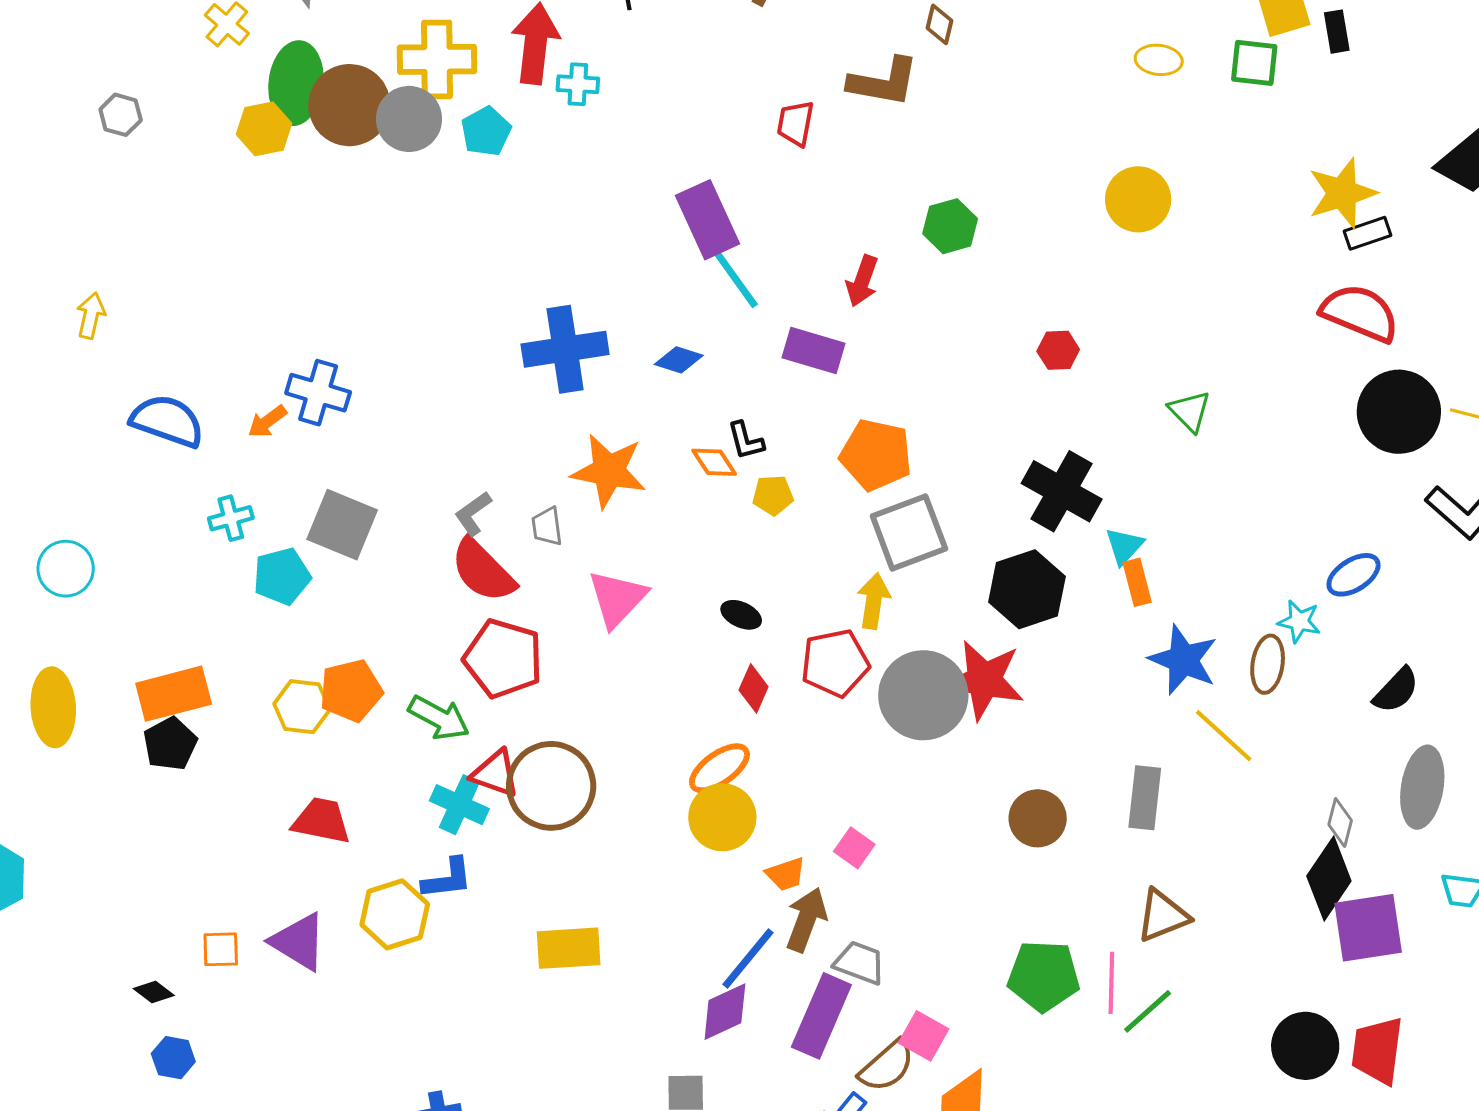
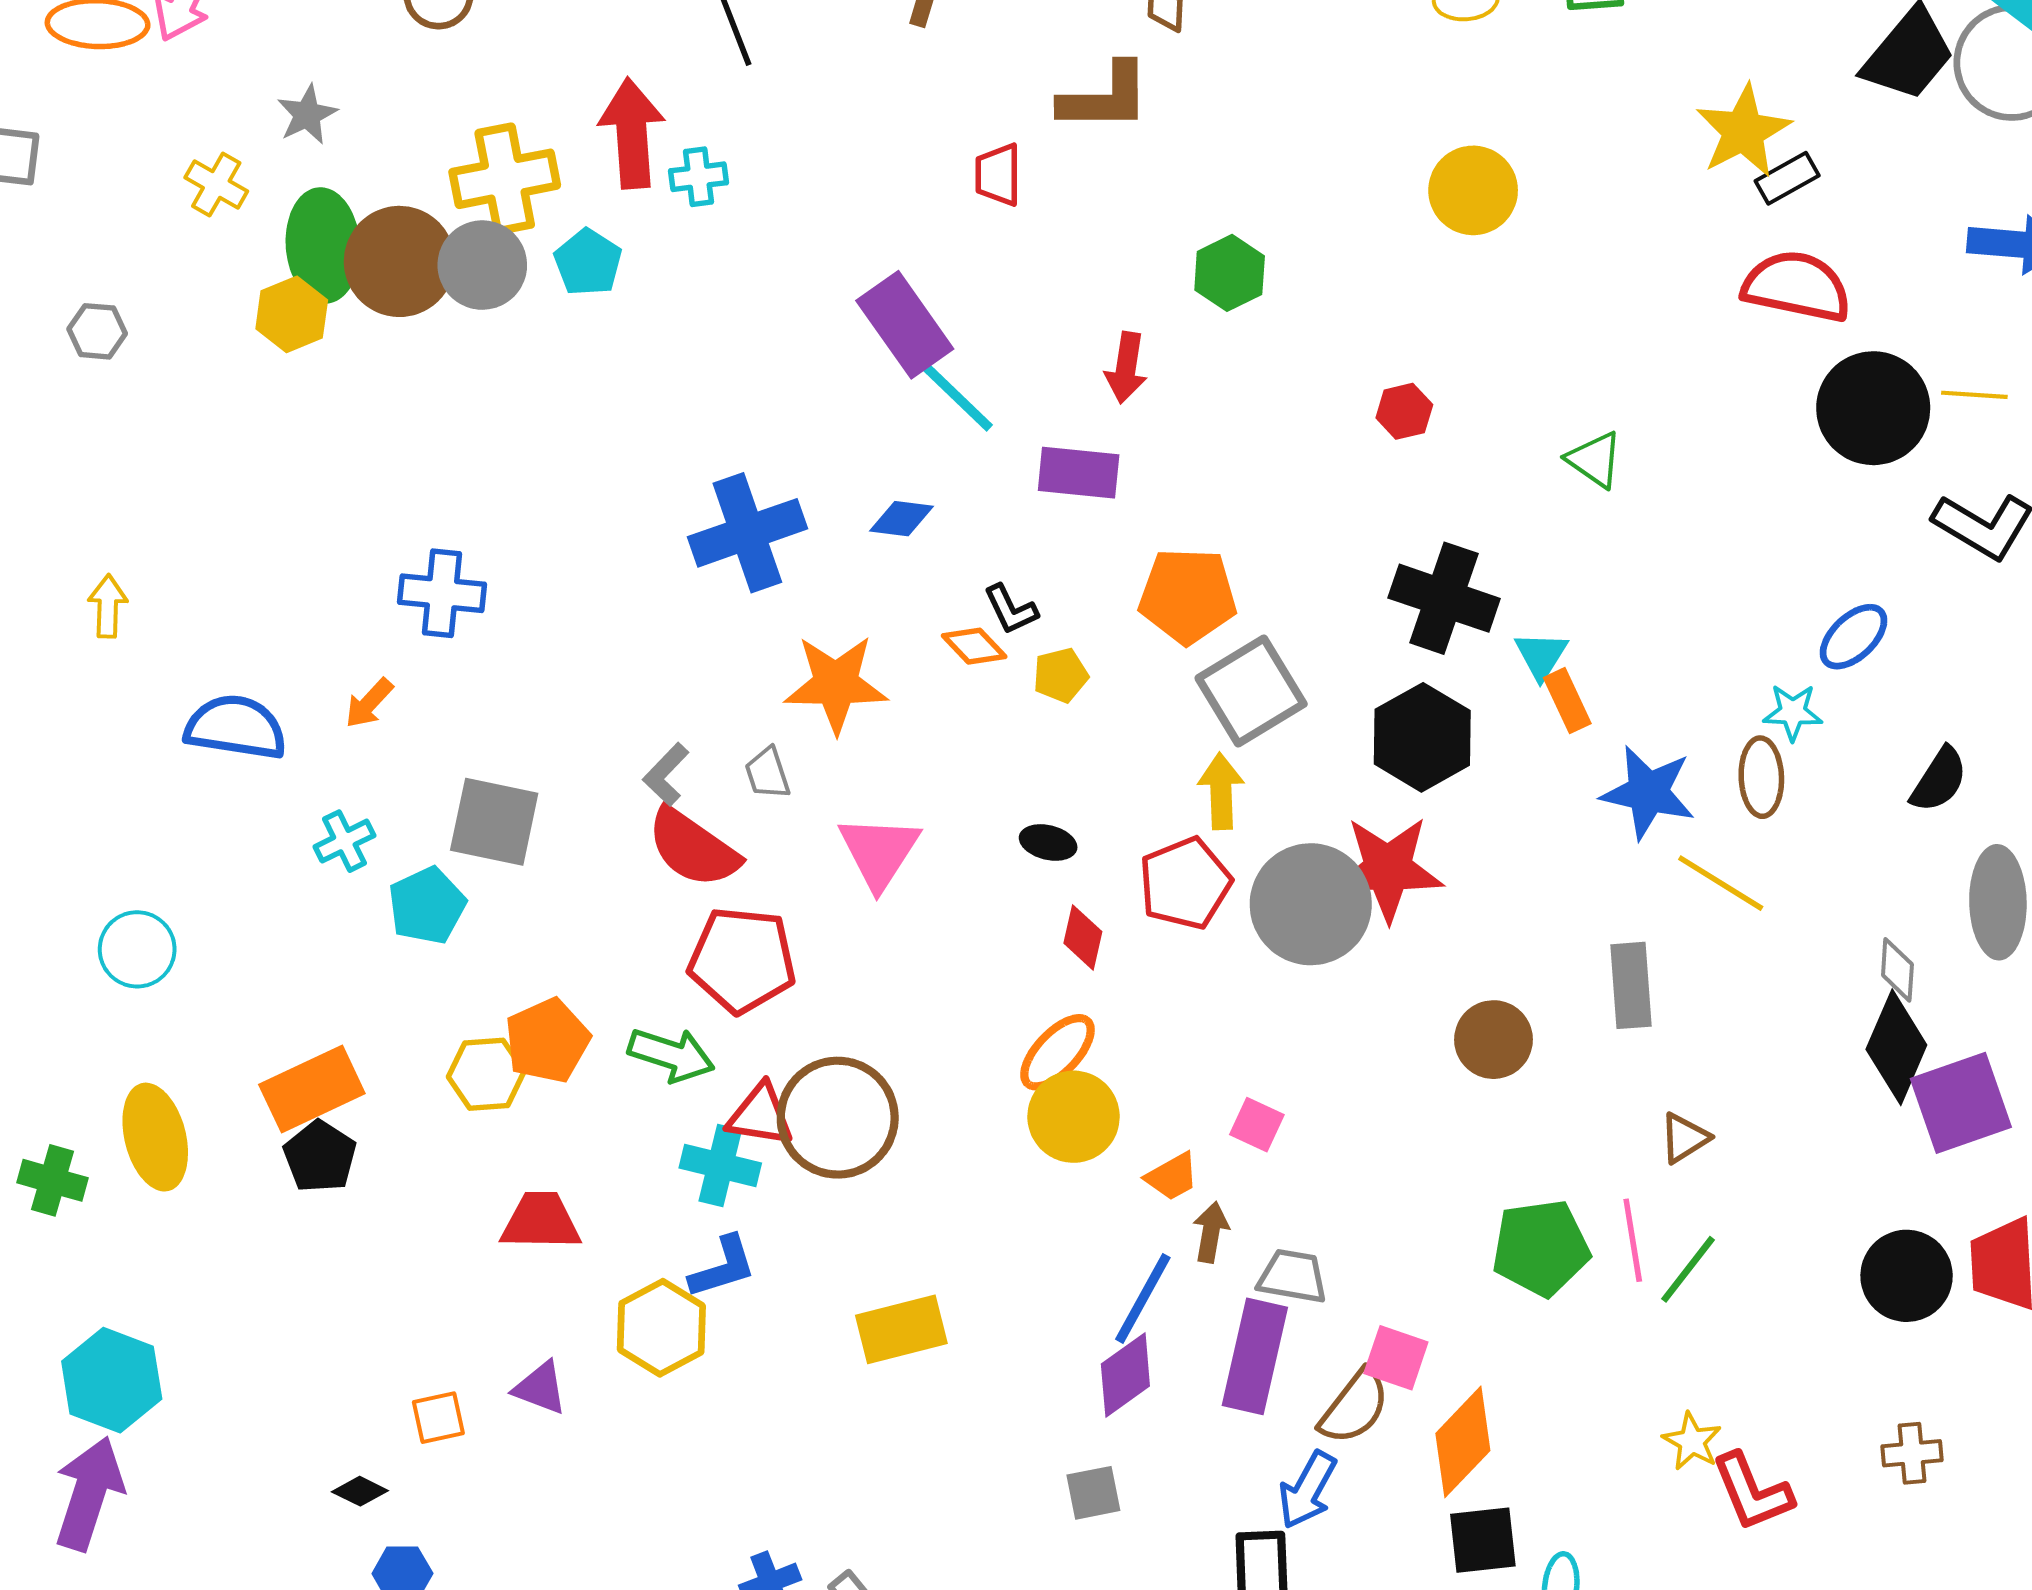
blue cross: (318, 393) -> (442, 593), moved
brown triangle: (1163, 916) -> (1684, 1138), size x0.7
brown arrow: (806, 920) -> (1211, 1232), size x0.7
purple triangle: (299, 942) -> (540, 1388), size x0.7

